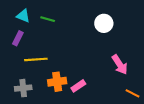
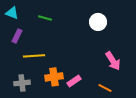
cyan triangle: (23, 16) -> (12, 13), moved
orange line: (132, 93) -> (105, 88), moved

